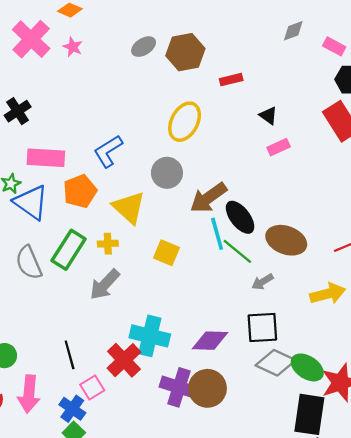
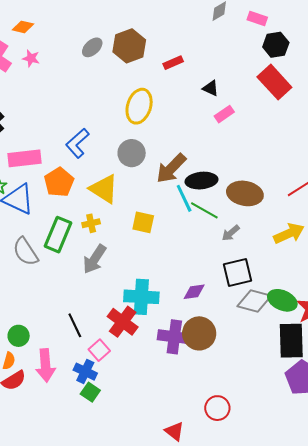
black ellipse: (240, 217) -> (201, 181), turned -48
purple diamond: (210, 341) -> (194, 292), size x0.7

